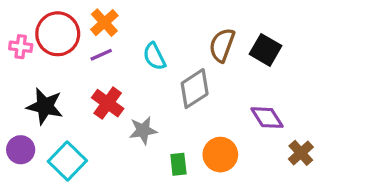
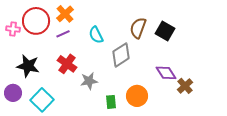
brown cross: (301, 153) -> (185, 86), moved

